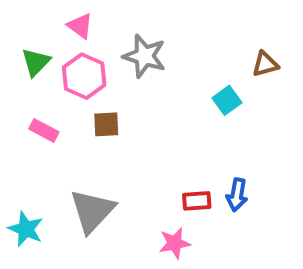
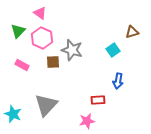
gray star: (144, 56) -> (72, 50), moved
blue arrow: (237, 195) -> (118, 81), moved

